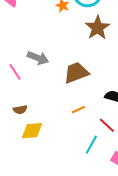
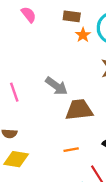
gray arrow: (38, 58) -> (56, 86), moved

